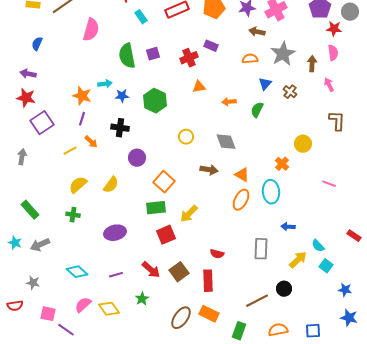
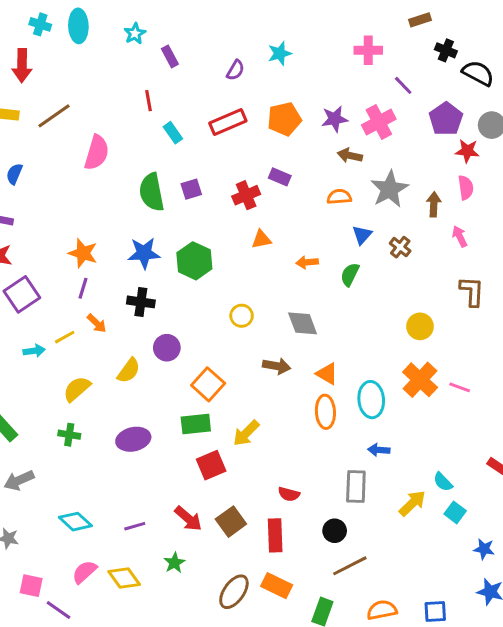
cyan arrow: (105, 84) -> (34, 351), moved
blue star: (122, 96) -> (144, 253), size x1.5
orange cross: (282, 164) -> (420, 380), moved, size x1.6
yellow semicircle: (111, 185) -> (129, 371), moved
orange ellipse: (241, 200) -> (325, 412), turned -30
blue arrow: (288, 227) -> (379, 450), moved
purple ellipse: (115, 233) -> (133, 439), moved
black circle: (284, 289) -> (335, 531), moved

